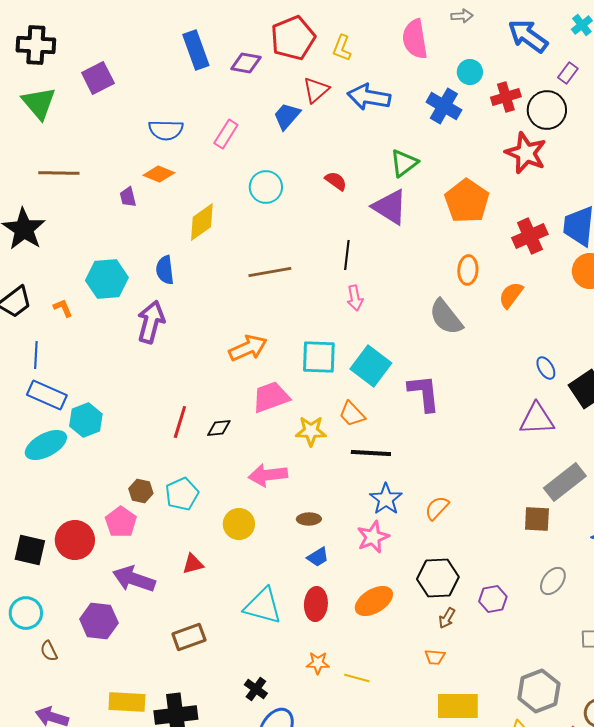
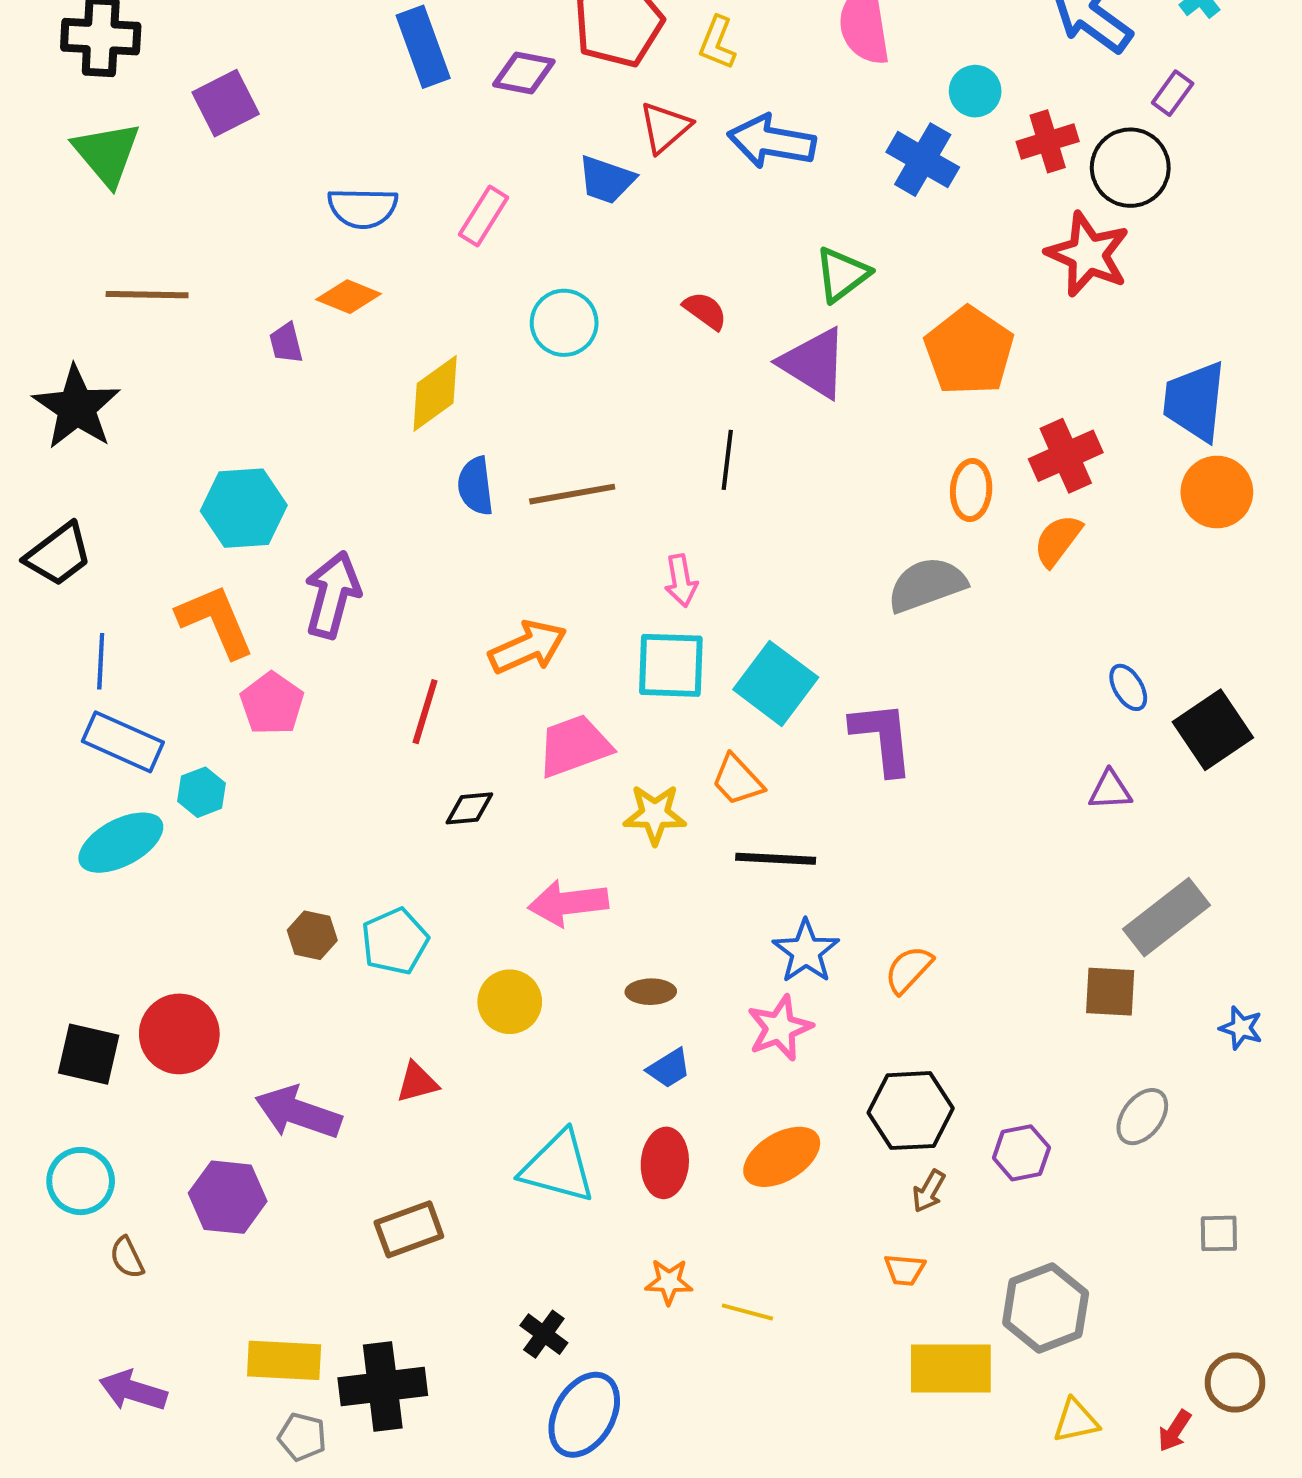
blue trapezoid: (287, 116) -> (606, 180), turned -112
red cross: (530, 236) -> (1066, 456), moved
blue semicircle: (165, 270) -> (475, 486), moved
pink arrow: (355, 298) -> (681, 581), moved
orange L-shape: (63, 308) -> (216, 621), moved, size x2.0
gray semicircle: (446, 317) -> (927, 585), turned 108
purple triangle: (537, 419) -> (1110, 790), size x0.6
cyan hexagon: (86, 420) -> (201, 792), size x0.7
red line: (180, 422) -> (425, 712), moved
pink pentagon: (121, 522) -> (272, 704), moved
gray hexagon: (539, 691) -> (1046, 1308), moved

